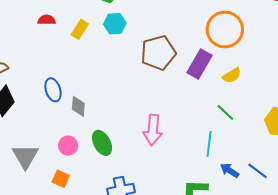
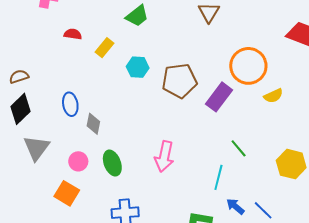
cyan hexagon: (115, 24) -> (138, 67), moved
yellow semicircle: (232, 75) -> (273, 96), moved
gray triangle: (25, 156) -> (36, 148), moved
orange square: (61, 179) -> (67, 193), size x1.4

